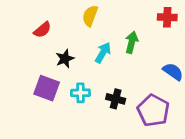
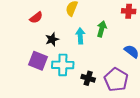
cyan arrow: (103, 53) -> (80, 36), turned -35
cyan cross: (80, 93) -> (63, 65), size x1.5
black cross: (116, 99) -> (88, 78), moved

